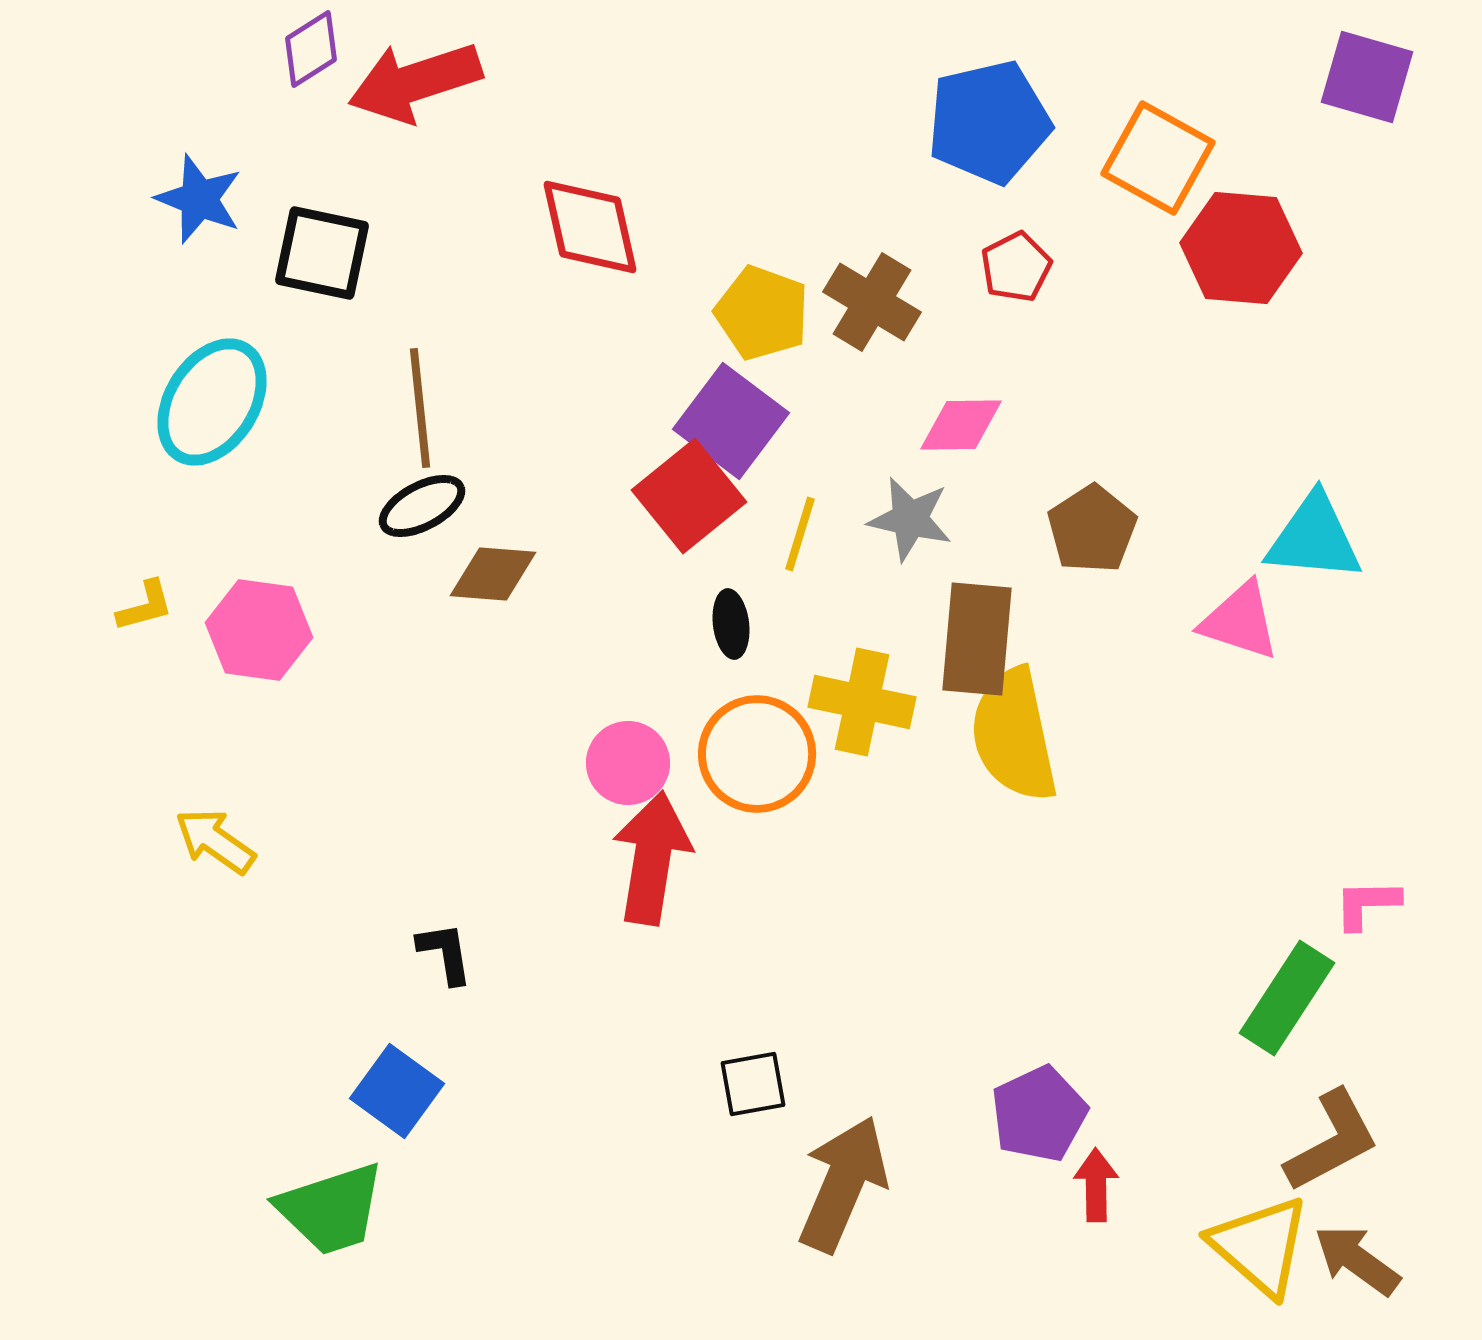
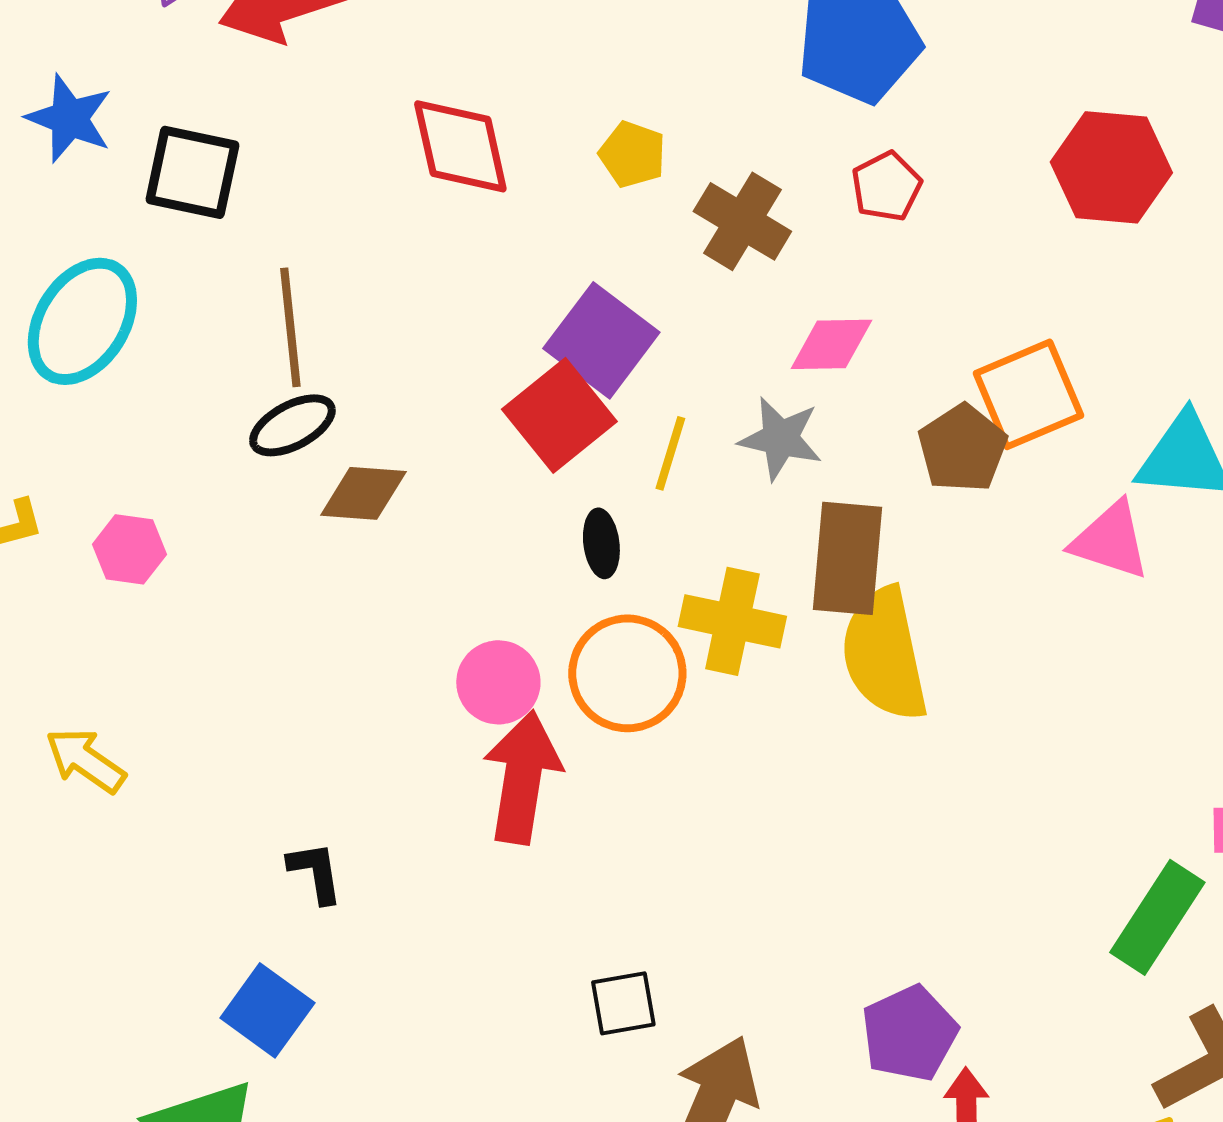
orange square: (1158, 158) -> (1028, 394), moved, turned 38
yellow pentagon: (762, 313) -> (632, 154), moved, size x0.7
pink hexagon: (259, 630) -> (129, 549), size x0.7

